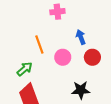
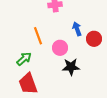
red circle: (92, 57) -> (94, 39), moved
black star: (81, 90) -> (71, 67), moved

